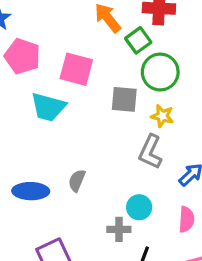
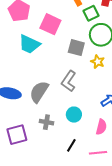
gray L-shape: (150, 152) -> (69, 81), moved
gray semicircle: (77, 181) -> (39, 92), size x1.6
gray cross: (119, 229) -> (46, 122), moved

